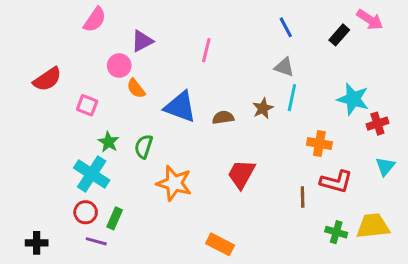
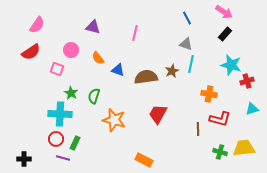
pink semicircle: (95, 20) -> (37, 25), moved
pink arrow: (370, 20) -> (224, 12), moved
black rectangle: (339, 35) -> (225, 34), moved
purple triangle: (142, 41) -> (93, 27), turned 42
pink circle: (119, 66) -> (71, 50), moved
orange semicircle: (136, 88) -> (98, 58), moved
blue triangle: (180, 107) -> (118, 70), size x0.6
brown semicircle: (223, 117) -> (146, 77), size x1.6
cyan triangle: (385, 166) -> (252, 109), turned 32
cyan cross: (92, 174) -> (60, 114), turned -30

